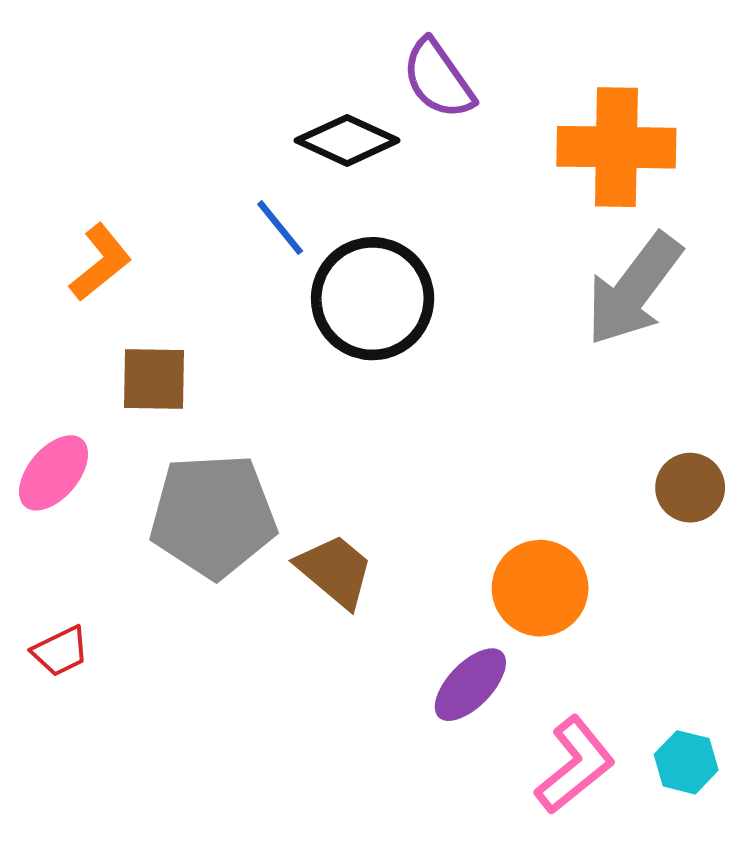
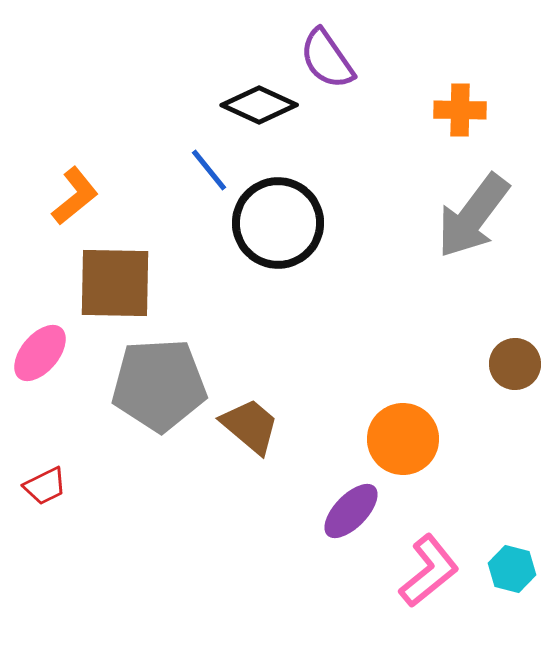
orange cross: (616, 147) -> (460, 110), size x0.6
brown square: (154, 379) -> (115, 283), size x1.5

